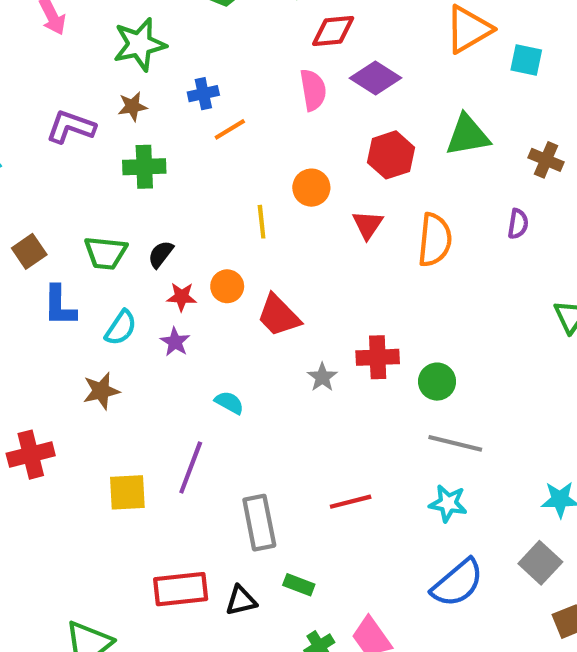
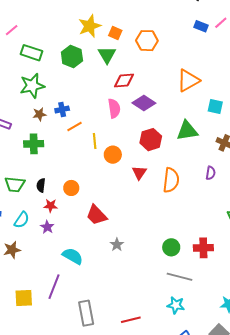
cyan square: (526, 60) -> (215, 106), moved
brown star: (132, 106) -> (39, 114), moved
yellow line: (262, 222) -> (95, 141), moved
black semicircle: (161, 254) -> (41, 185), turned -32
orange circle: (227, 286) -> (71, 188), moved
red cross: (378, 357) -> (203, 248), moved
cyan semicircle: (229, 403) -> (73, 256), size x1.5
red line: (351, 502) -> (131, 320), moved

